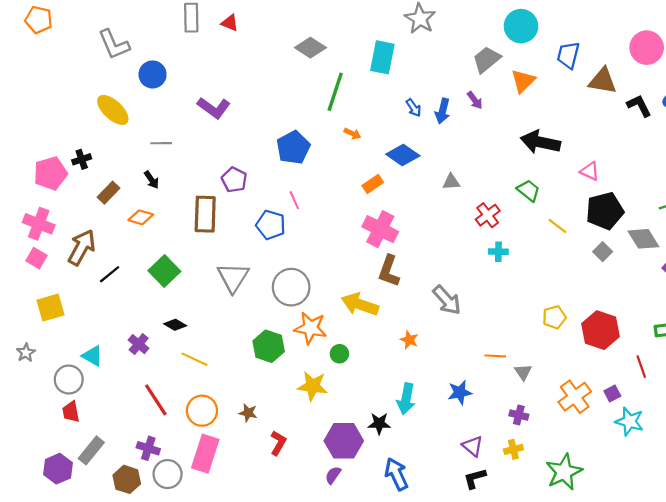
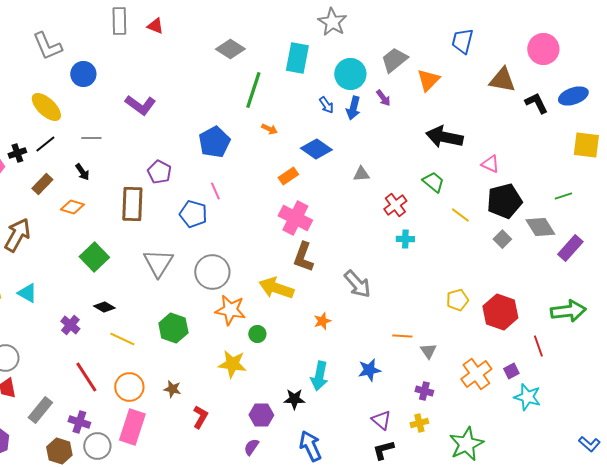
cyan circle: (521, 26) -> (350, 74), moved
blue trapezoid: (568, 55) -> (462, 41), moved
black line: (110, 274) -> (45, 144), moved
orange star: (409, 340) -> (322, 321), turned 30
green hexagon: (269, 346) -> (173, 328), moved
cyan triangle: (92, 356) -> (27, 293), moved
purple hexagon: (344, 441) -> (261, 415), size x0.7
gray rectangle: (91, 450) -> (40, 410), moved

